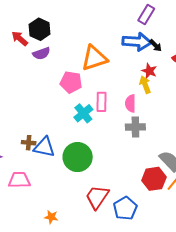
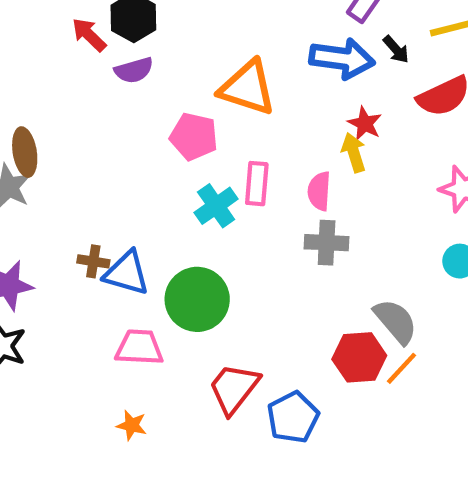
black arrow: (156, 45) -> (396, 49), moved
orange triangle: (94, 58) -> (247, 88), turned 32
pink trapezoid: (19, 180) -> (139, 347), moved

